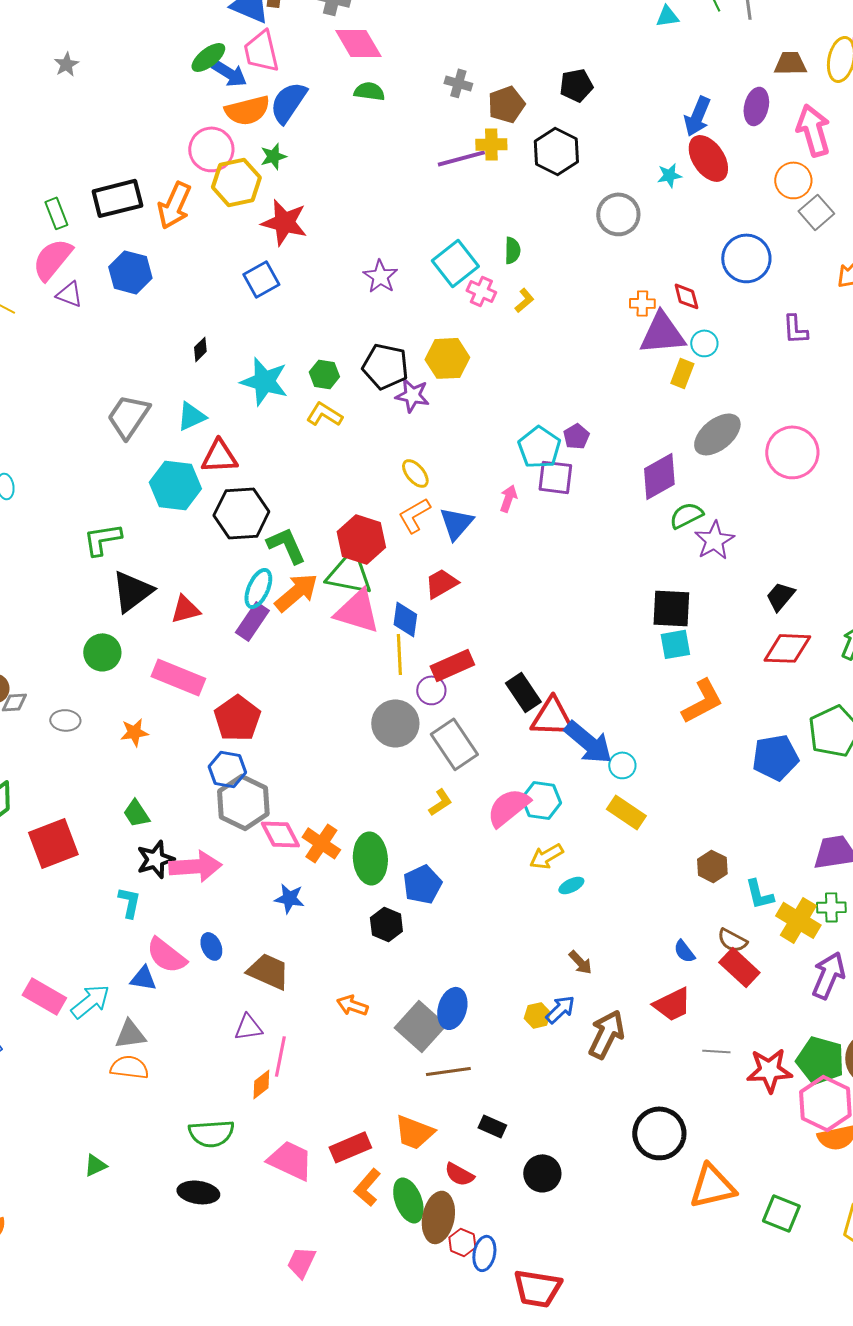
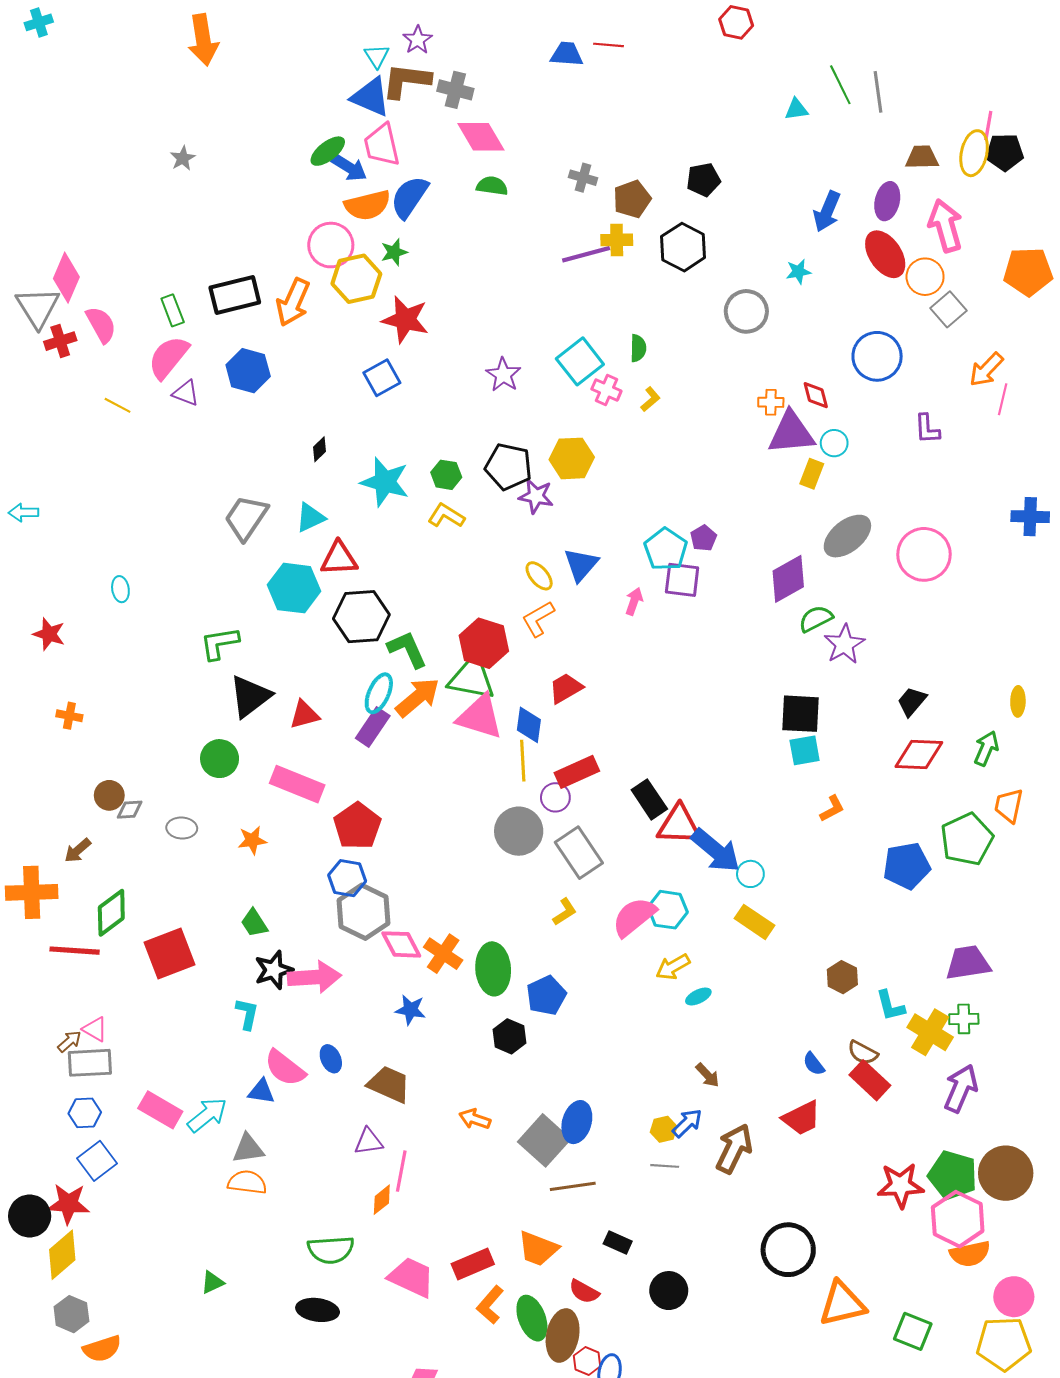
red ellipse: (708, 158) -> (885, 254), moved
blue triangle: (456, 523) -> (581, 565), moved
orange L-shape: (702, 701) -> (832, 809), size x0.6
gray line: (716, 1051) -> (665, 1166), moved

